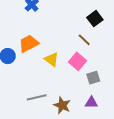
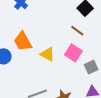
orange trapezoid: (29, 44) -> (23, 41), turned -85

